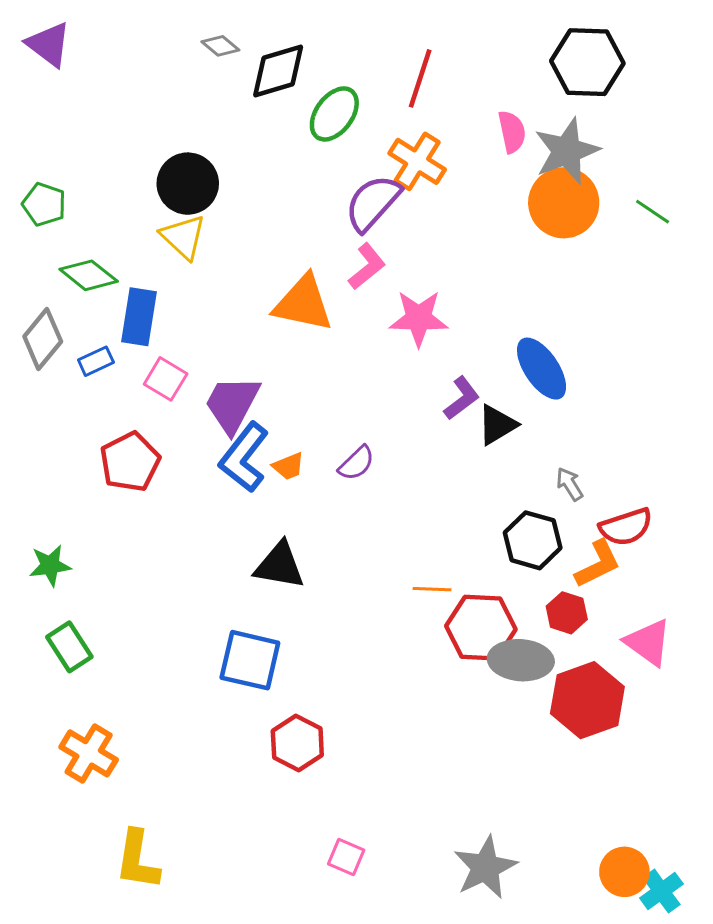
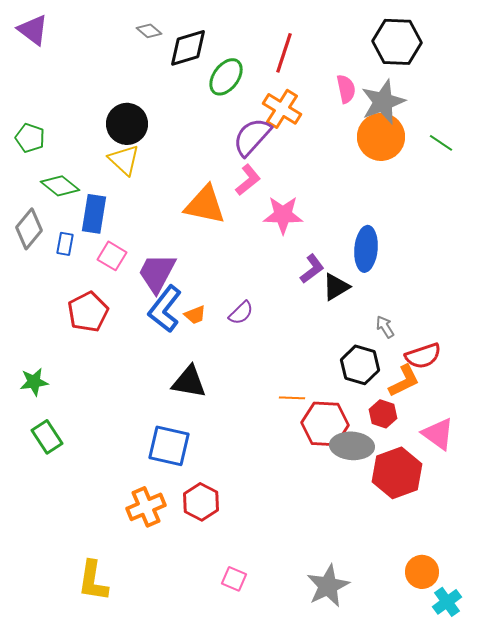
blue rectangle: (96, 361) -> (65, 244), turned -55
blue ellipse: (542, 369) -> (366, 249), turned 39
orange cross: (89, 753) -> (146, 507), moved, turned 36
orange circle: (624, 872) -> (422, 572), moved

